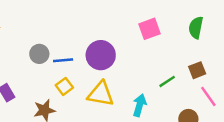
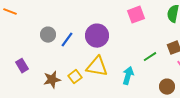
blue line: (63, 60) -> (67, 40), turned -49
yellow square: (64, 86) -> (75, 77), moved

